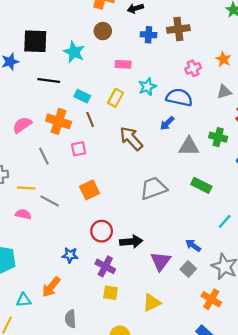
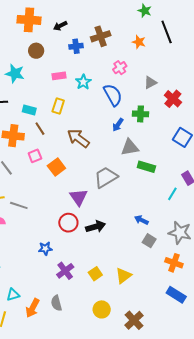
orange star: (223, 59) -> (139, 42), moved
cyan star: (147, 87) -> (83, 82), moved
blue semicircle: (179, 97) -> (113, 95), turned 60
blue arrow: (167, 123) -> (118, 125), moved
green cross: (218, 137) -> (140, 114), moved
gray triangle: (189, 146) -> (130, 147), moved
orange square: (90, 190) -> (56, 167), moved
blue arrow: (193, 245) -> (141, 220), moved
purple triangle: (161, 261) -> (79, 197), moved
purple cross: (105, 266) -> (65, 271), moved, turned 36
orange arrow: (51, 287) -> (33, 308), moved
yellow square: (110, 293) -> (95, 274), moved, turned -32

